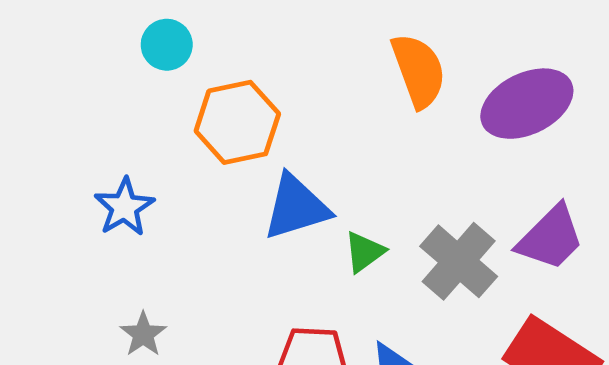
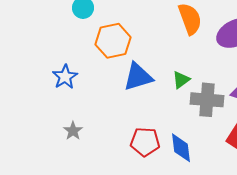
green triangle: (364, 252) -> (181, 80), moved
gray cross: (459, 261) -> (207, 100), turned -36

